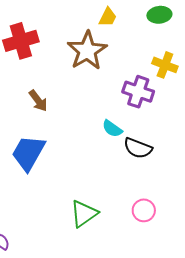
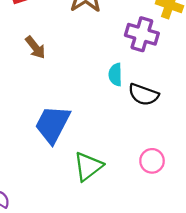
cyan semicircle: (112, 129) -> (115, 75), turned 55
blue trapezoid: (28, 153) -> (53, 124), moved

